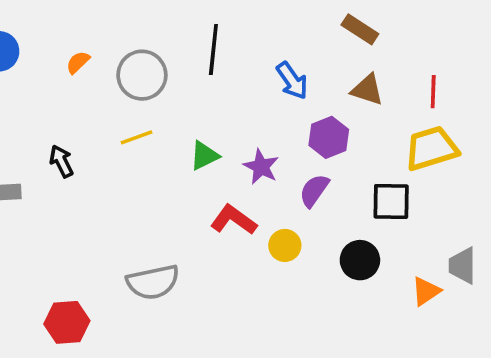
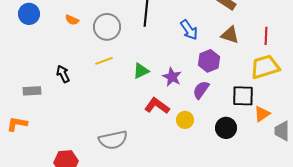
orange semicircle: (78, 62) -> (72, 20), turned -112
orange triangle: (426, 291) -> (262, 114), moved

